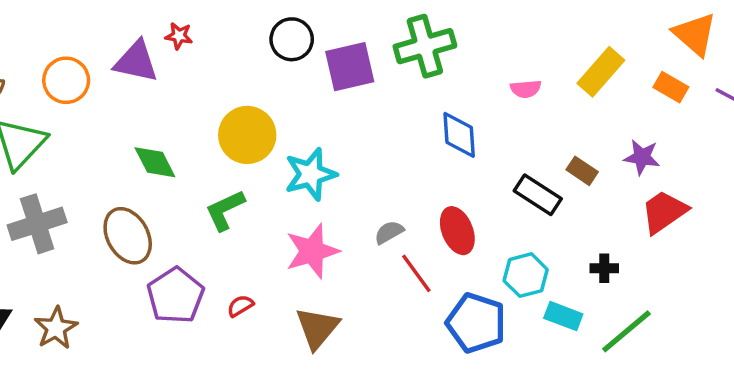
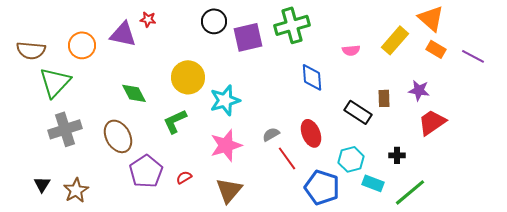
orange triangle: (695, 34) -> (431, 18), moved
brown rectangle: (582, 171) -> (384, 98), turned 54

